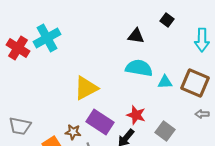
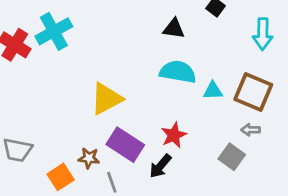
gray arrow: (202, 114) -> (251, 130), moved
red star: (136, 115) -> (174, 135), turned 30
gray square: (165, 131) -> (232, 157), moved

